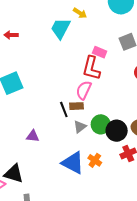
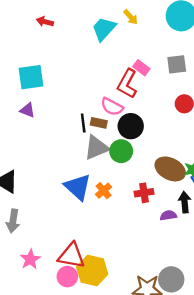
pink semicircle: (84, 90) -> (112, 107), turned -102
gray triangle: (80, 127) -> (96, 148), size x1.6
black circle: (117, 131) -> (131, 126), moved
purple triangle: (33, 136) -> (27, 110), moved

